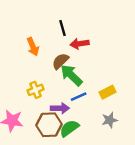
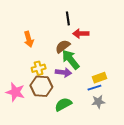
orange arrow: (33, 47) -> (29, 39), moved
blue line: (79, 97) -> (94, 88), moved
purple arrow: (60, 108) -> (64, 72), moved
brown hexagon: (49, 125) -> (41, 86), moved

